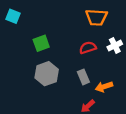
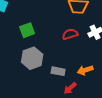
gray rectangle: (83, 77) -> (58, 71), moved, turned -56

